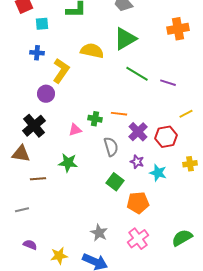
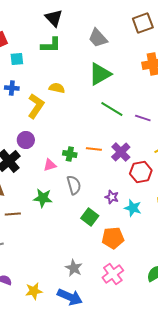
yellow semicircle: (92, 51) -> (57, 88), moved, size x0.7
purple circle: (46, 94) -> (26, 140), moved
purple cross: (138, 132) -> (121, 152), moved
gray semicircle: (111, 147) -> (74, 185), moved

